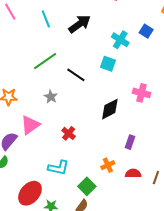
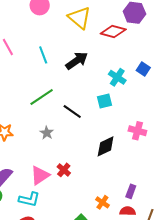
cyan square: (108, 64) -> (105, 101), turned -35
pink triangle: (30, 125) -> (40, 175), moved
purple rectangle: (130, 142) -> (131, 191), moved
orange cross: (108, 165) -> (102, 202), turned -32
cyan L-shape: (58, 168) -> (29, 199), moved

